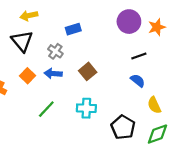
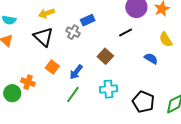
gray cross: (55, 51) -> (73, 32), moved
black line: (139, 56) -> (126, 33), moved
blue arrow: (53, 74) -> (76, 72), moved, turned -49
yellow semicircle: (154, 105) -> (166, 40), moved

